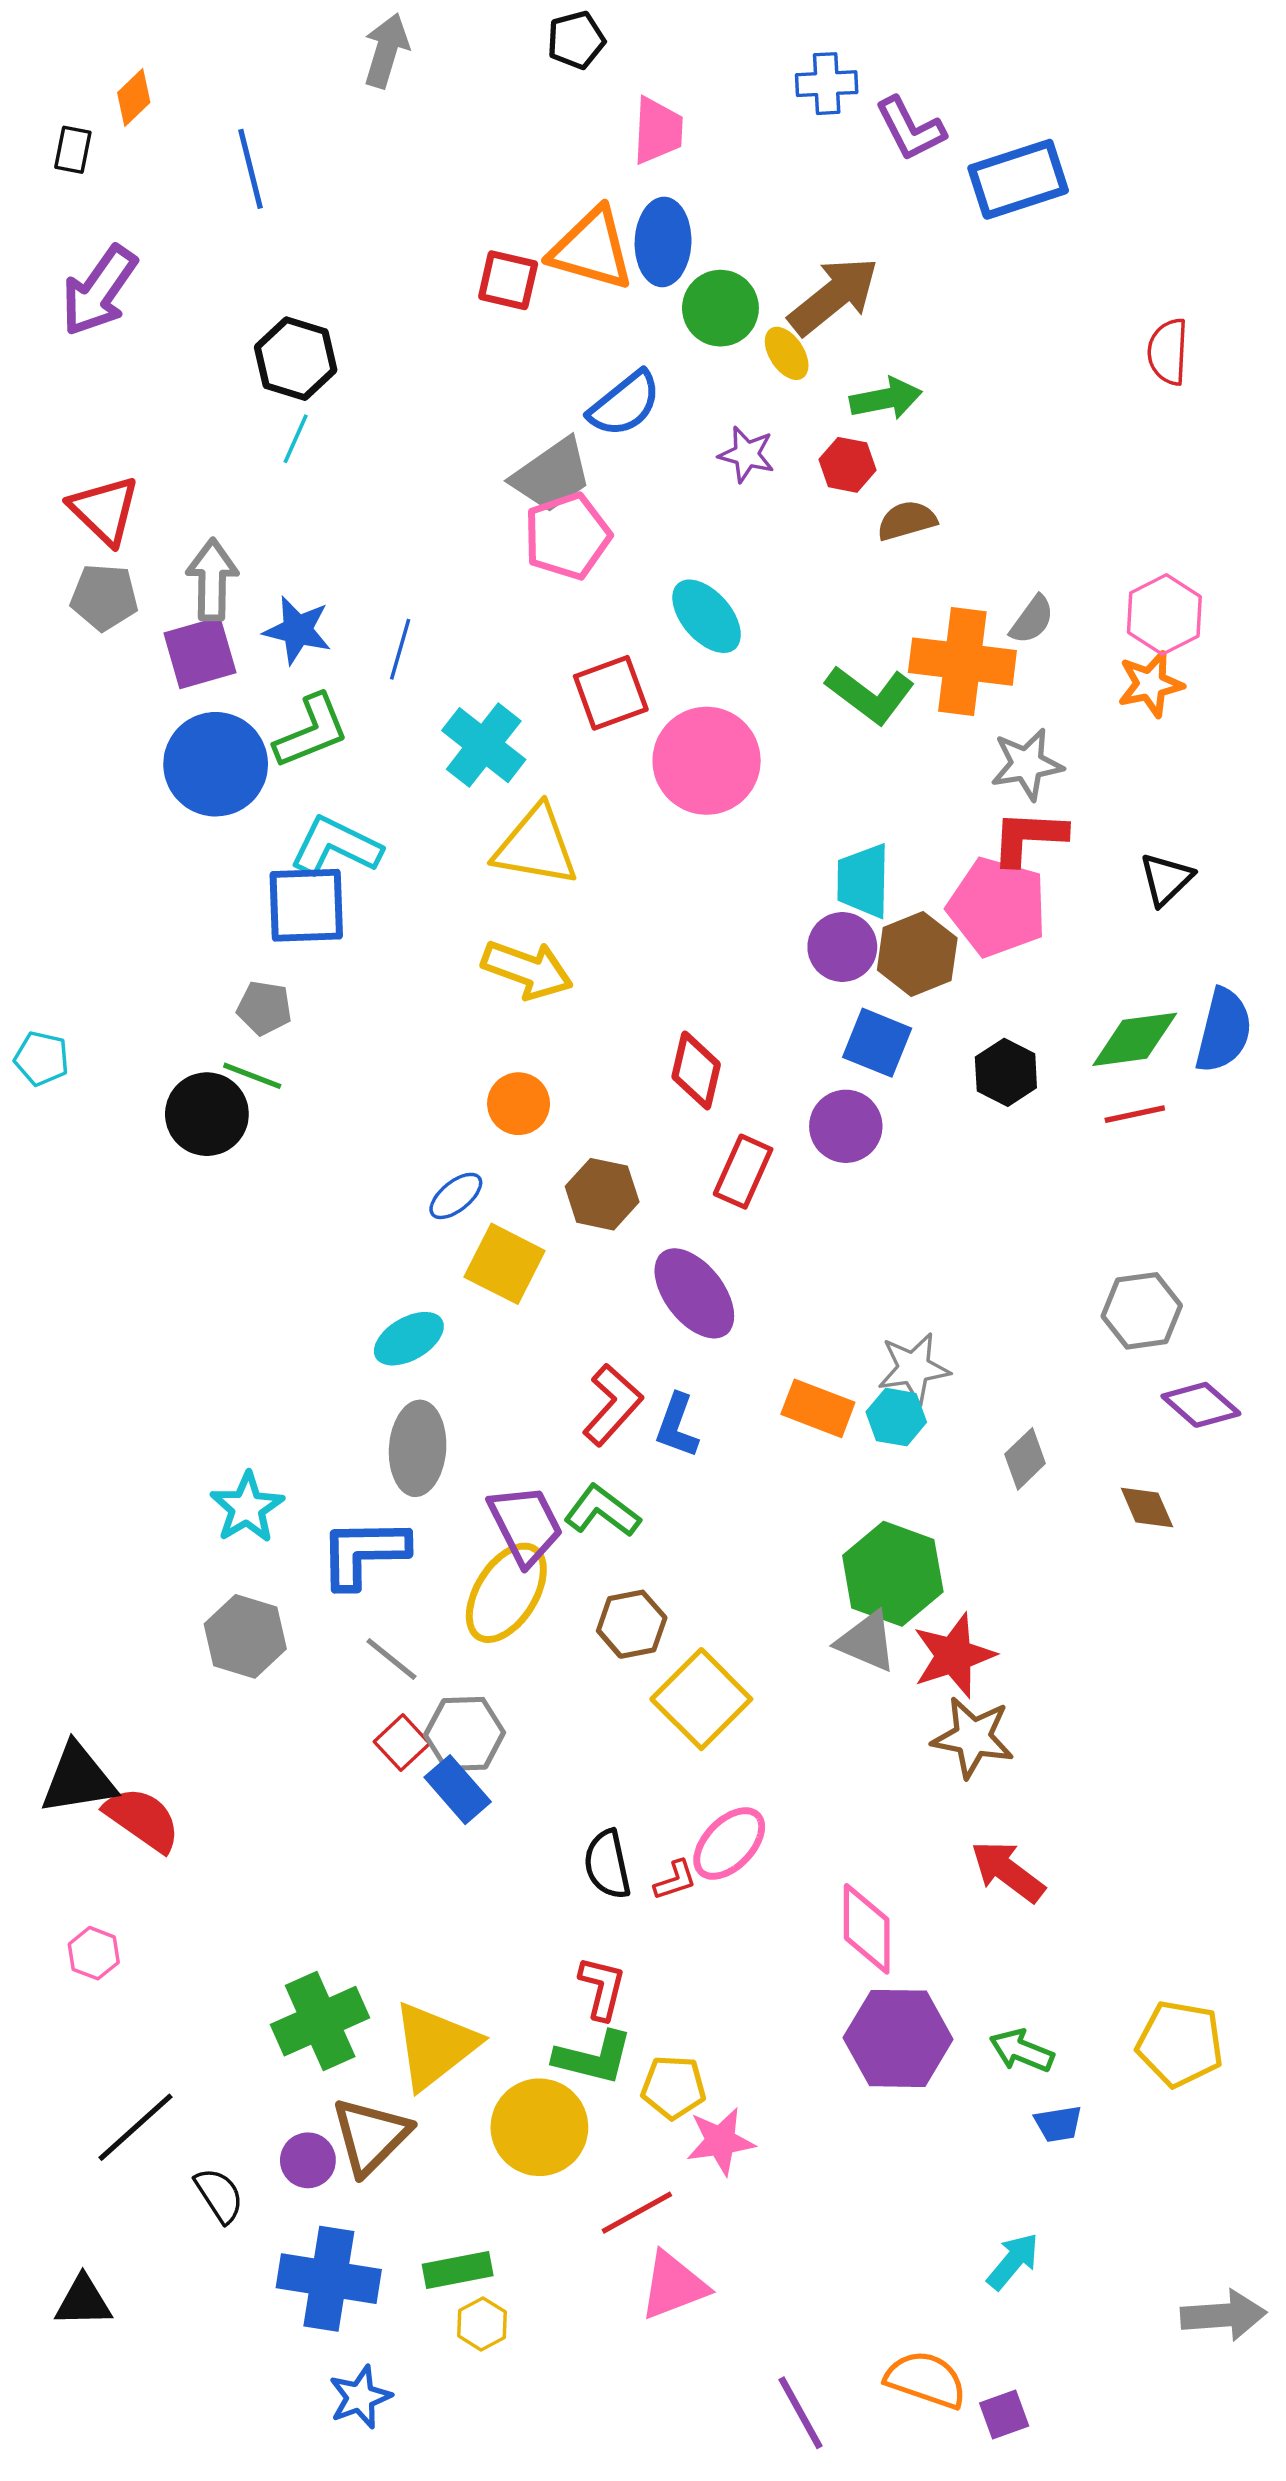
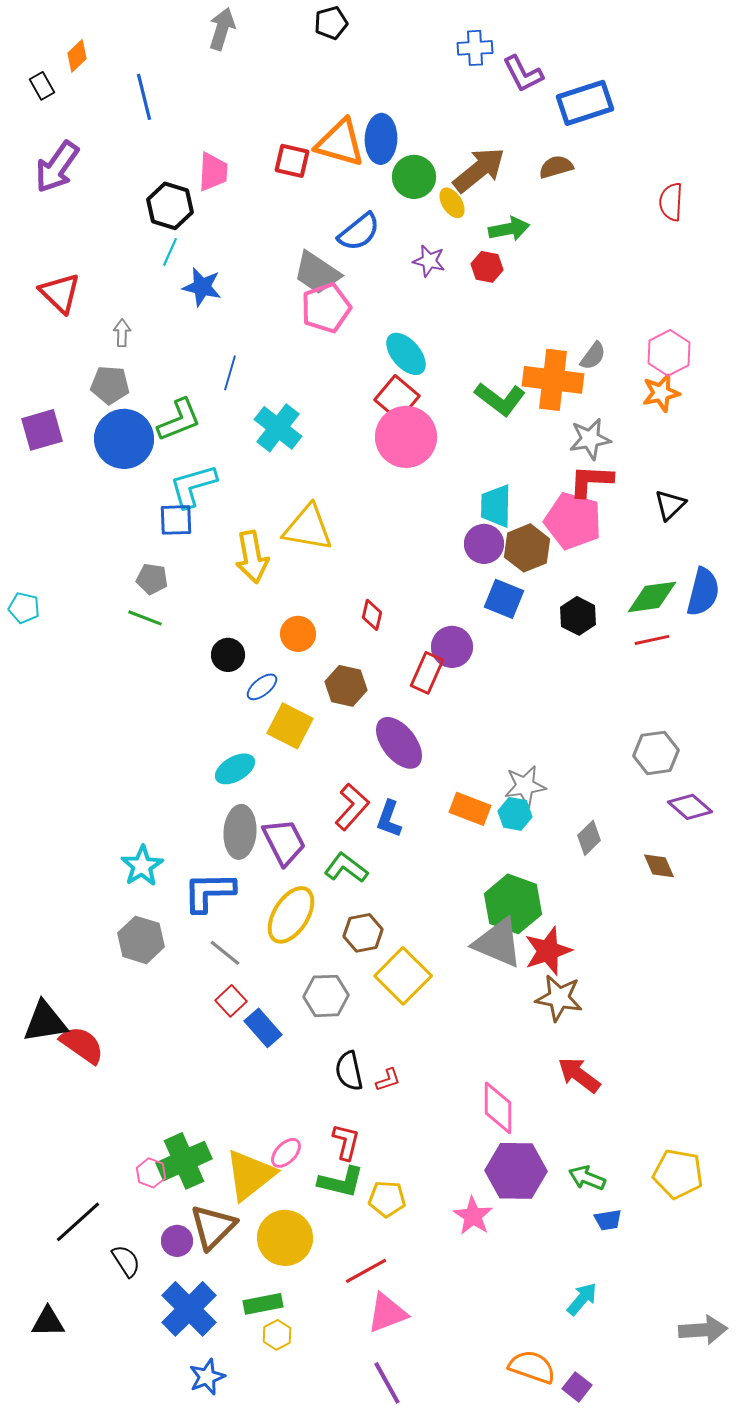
pink trapezoid: (658, 131) -> (213, 172), moved
black rectangle: (73, 150) -> (42, 86), turned -40
gray trapezoid: (552, 475) -> (317, 273), turned 69
brown semicircle: (907, 521) -> (556, 167), moved
gray arrow: (212, 580) -> (122, 333), size x0.6
gray pentagon: (104, 597) -> (110, 385), moved
blue star: (297, 630) -> (202, 287), moved
purple square: (200, 653) -> (42, 430), moved
red square: (611, 693) -> (397, 398), moved, turned -30
cyan L-shape: (336, 846) -> (193, 486), turned -42
yellow triangle: (536, 846) -> (308, 528), moved
blue square: (306, 905) -> (176, 520), size x0.7
yellow arrow: (527, 970) -> (252, 557), moved, turned 60
red diamond: (696, 1071) -> (372, 615), moved, size x0.7
black circle: (207, 1114) -> (228, 655), moved, size x0.7
purple circle: (846, 1126) -> (452, 647), moved
purple trapezoid: (525, 1525) -> (284, 842), moved
gray triangle: (867, 1642) -> (498, 943), size x1.4
gray hexagon: (465, 1734) -> (326, 996), moved
pink ellipse: (729, 1844) -> (286, 1153), moved, size x0.7
pink hexagon: (94, 1953) -> (151, 1173), moved
yellow circle: (539, 2127) -> (285, 1238), moved
pink star: (720, 2141) -> (473, 1216), moved, turned -30
blue cross: (329, 2279) -> (189, 1309), turned 36
purple line: (801, 2413) -> (387, 1383), moved
purple square: (1004, 2414) -> (577, 1387), turned -32

